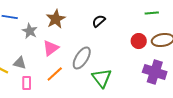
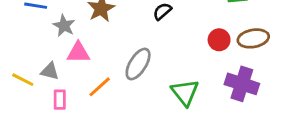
pink triangle: (51, 48) -> (78, 53), moved, turned 36
green triangle: (102, 78) -> (185, 92), moved

